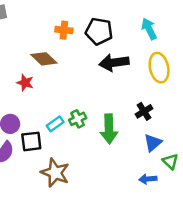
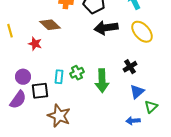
yellow ellipse: (159, 68) -> (142, 32), turned -30
cyan rectangle: (55, 124) -> (59, 77), turned -48
green triangle: (170, 161) -> (151, 107), turned 32

